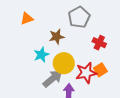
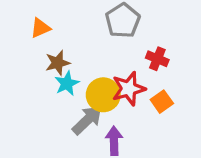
brown star: (57, 37) -> (58, 63), moved
red star: (86, 73) -> (129, 89), moved

